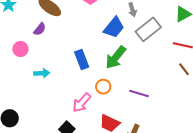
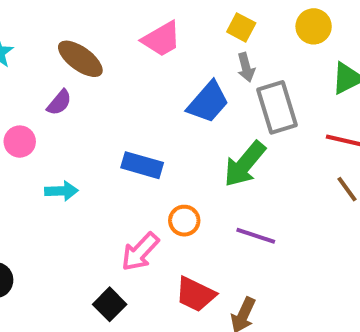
gray rectangle: (148, 29) -> (277, 107), turned -70
green arrow: (116, 57) -> (245, 164), moved
blue rectangle: (82, 59) -> (142, 165), turned -54

